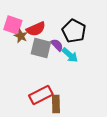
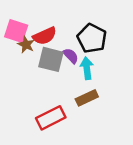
cyan arrow: (70, 55) -> (87, 68), turned -138
brown rectangle: (56, 104) -> (87, 98), moved, turned 66

